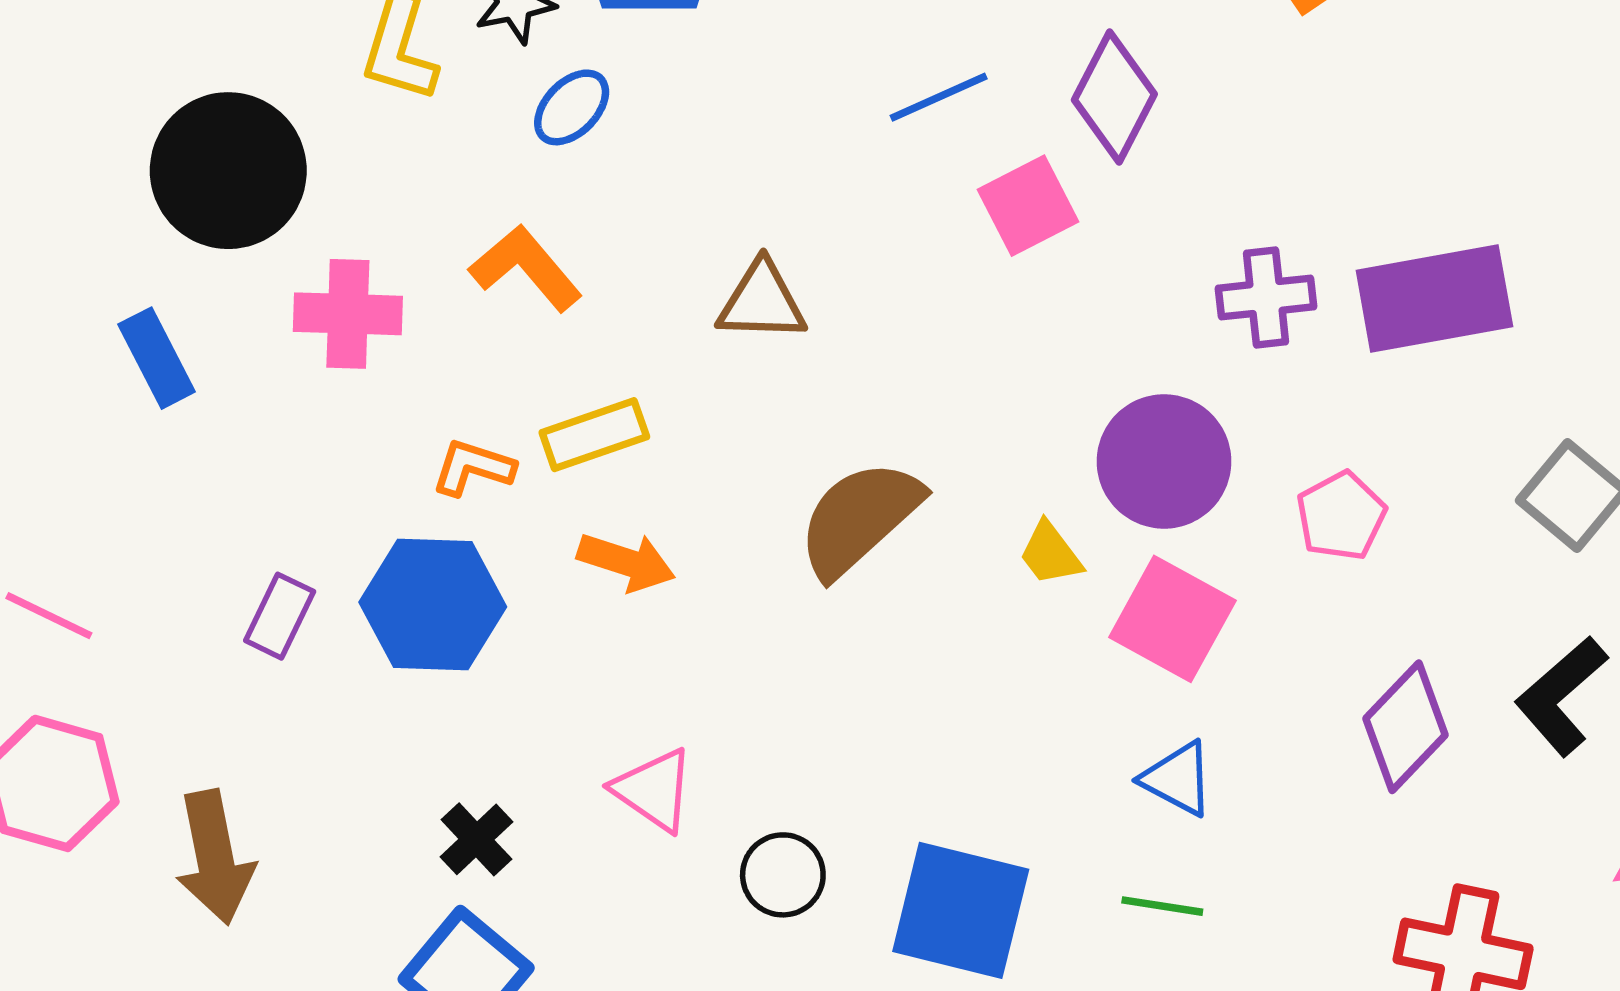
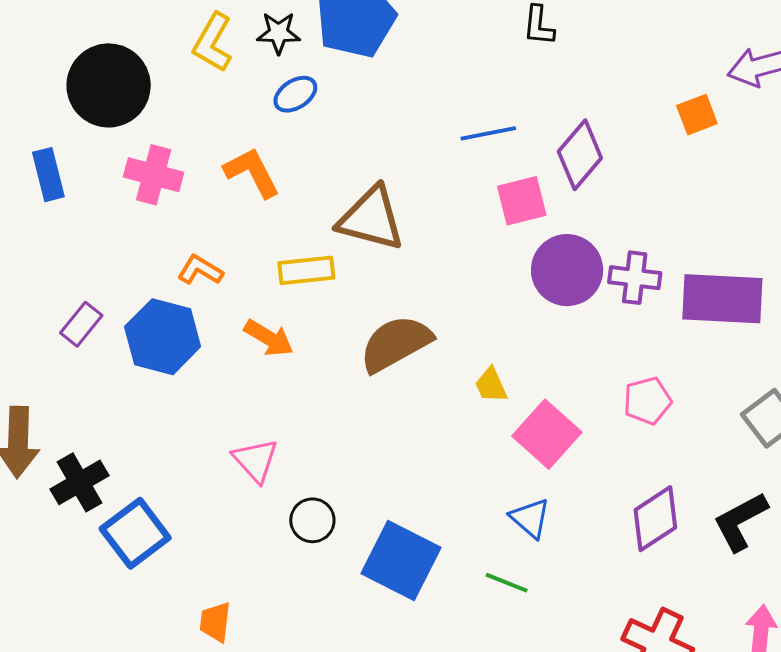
brown triangle: (762, 302) -> (371, 219), size x1.4
yellow rectangle: (594, 435) -> (306, 270), moved
purple circle: (1164, 461) -> (567, 270), moved
black cross: (476, 839) -> (79, 482), moved, size x1.4

